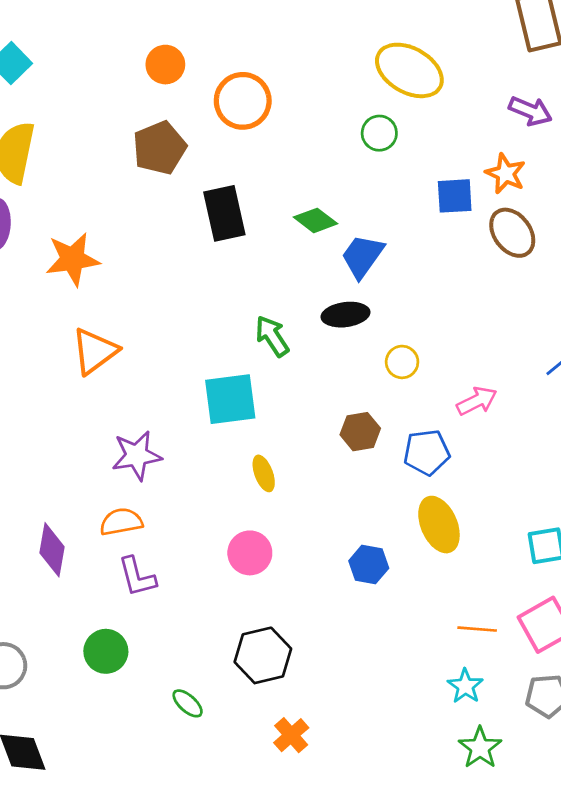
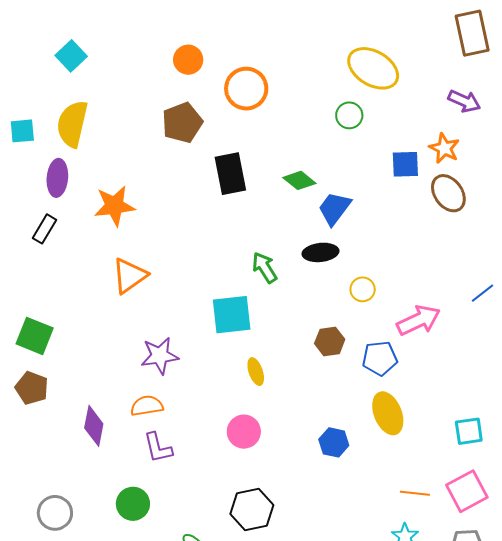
pink arrow: (477, 401) -> (419, 320), size x1.4

